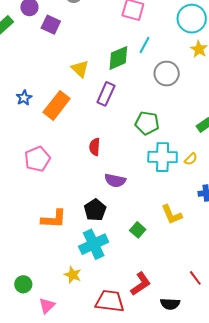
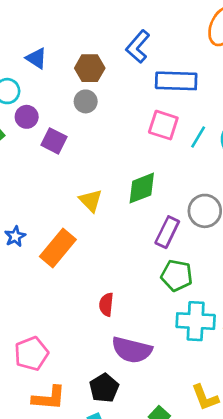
cyan line: (144, 45) -> (198, 137), moved
purple rectangle: (106, 94) -> (167, 232), moved
pink pentagon: (37, 159) -> (31, 354), moved
purple semicircle: (115, 180) -> (132, 350), size x1.4

